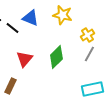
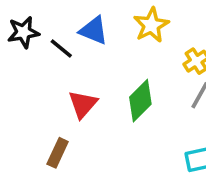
yellow star: (62, 15) -> (151, 25), turned 30

